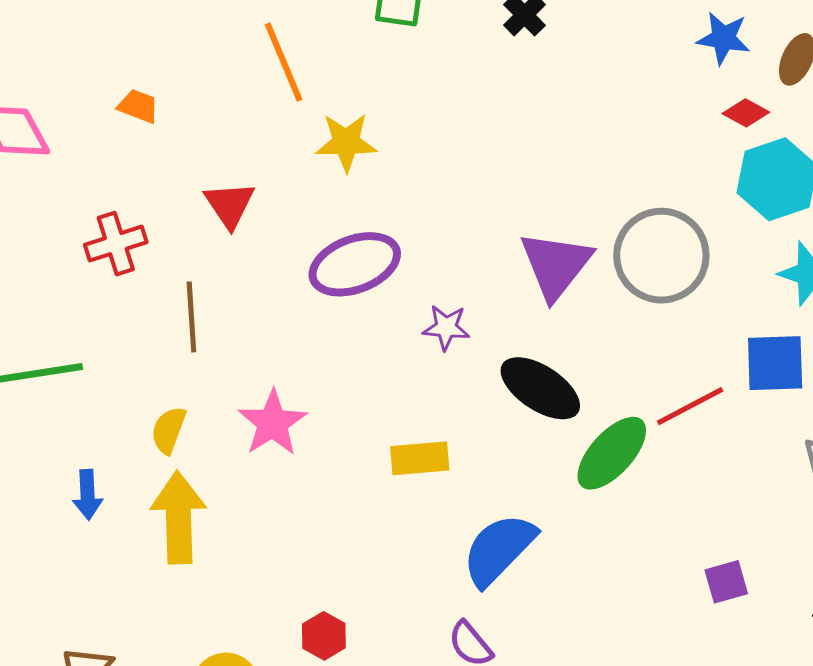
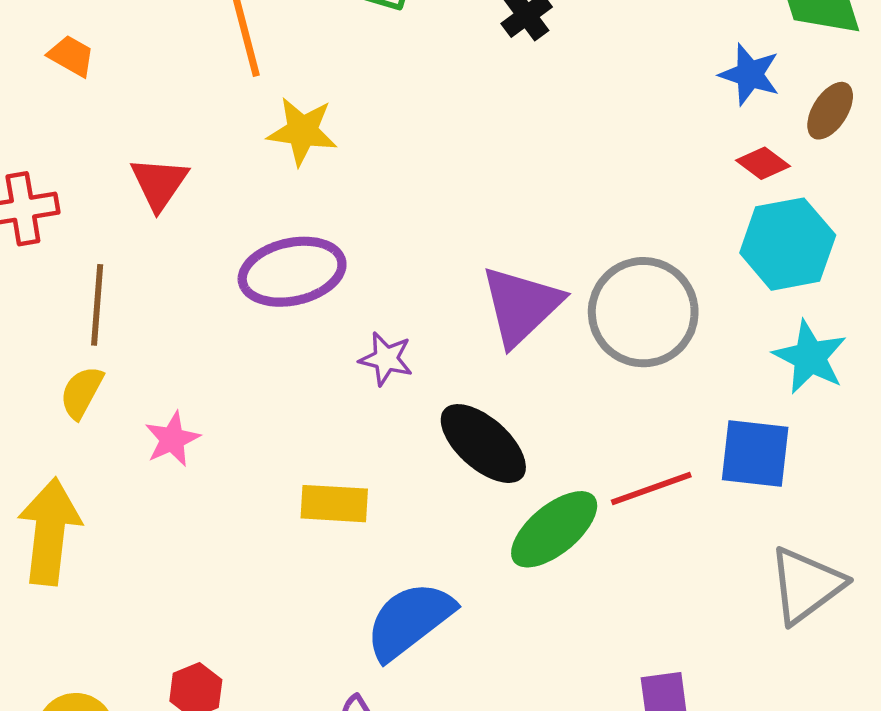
pink star: (273, 423) -> (172, 439), size x0.7
yellow semicircle: (169, 430) -> (82, 392), moved

